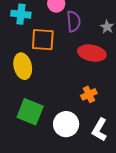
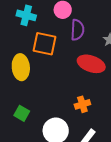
green square: (30, 112) -> (22, 113), size x0.6

